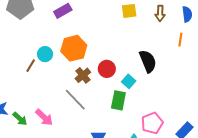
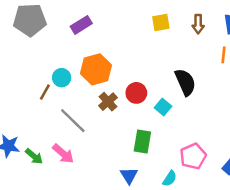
gray line: (75, 100) -> (73, 121), moved
green rectangle: (118, 100) -> (142, 142), moved

